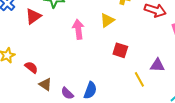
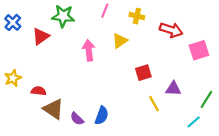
red square: (120, 50) -> (143, 73), moved, turned -35
red semicircle: (31, 67) -> (39, 91), turned -32
brown triangle: (45, 84) -> (53, 109), size x1.5

